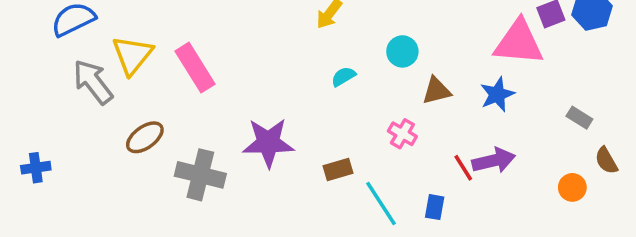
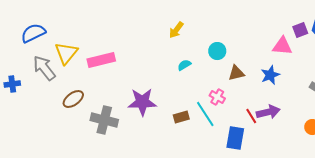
pink triangle: (519, 43) -> (282, 46), size x0.7
pink rectangle: (195, 68) -> (101, 60), turned -72
blue cross: (36, 168) -> (12, 84), moved
cyan line: (381, 203) -> (205, 114), moved
blue rectangle: (435, 207) -> (235, 138), size x1.6

